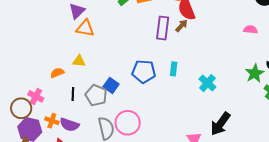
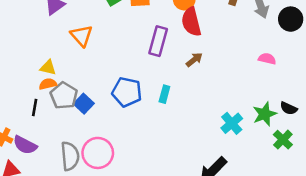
brown arrow: (182, 26) -> (194, 60), moved
orange triangle: (85, 28) -> (82, 36), moved, turned 30
orange semicircle: (57, 73) -> (48, 84), moved
cyan cross: (207, 83) -> (232, 123), moved
gray pentagon: (96, 95) -> (64, 96), moved

